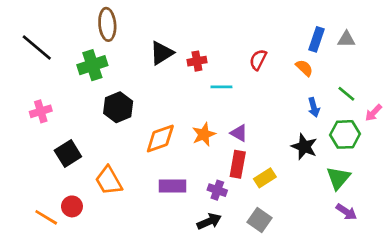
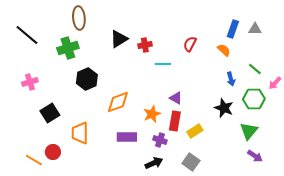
orange star: (204, 134) -> (152, 114), moved
orange trapezoid: (109, 181) -> (80, 133), turned 30

